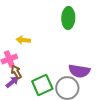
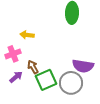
brown arrow: (16, 72) -> (33, 67), moved

